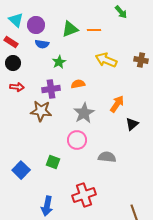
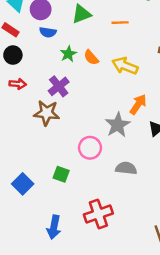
orange line: (94, 30) -> (120, 23), moved
yellow arrow: (106, 60) -> (125, 66), moved
orange semicircle: (78, 84) -> (91, 57), moved, turned -120
purple cross: (51, 89) -> (59, 86), turned -30
gray star: (84, 113) -> (118, 125), moved

